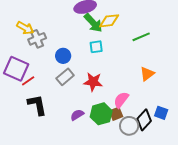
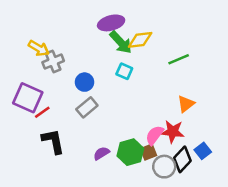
cyan square: (96, 47) -> (124, 71), turned 32
red star: (93, 82) -> (173, 132), moved
blue square: (161, 113) -> (203, 151), turned 32

